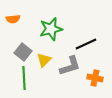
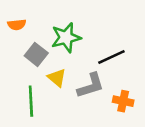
gray square: (23, 52) -> (36, 54), moved
yellow triangle: (44, 60) -> (57, 78), turned -35

